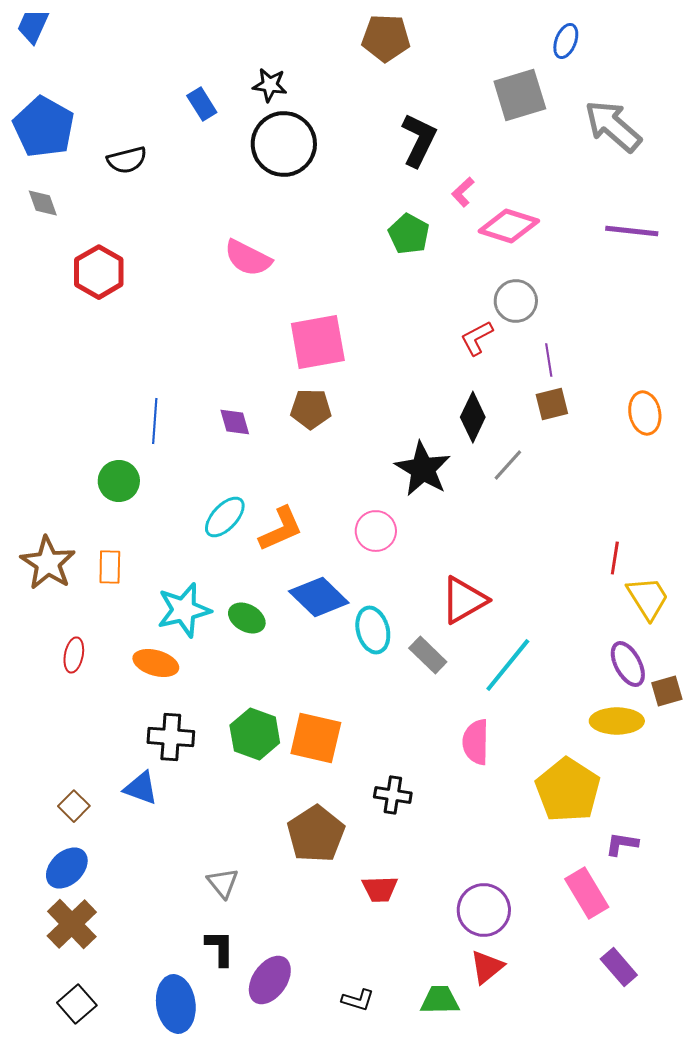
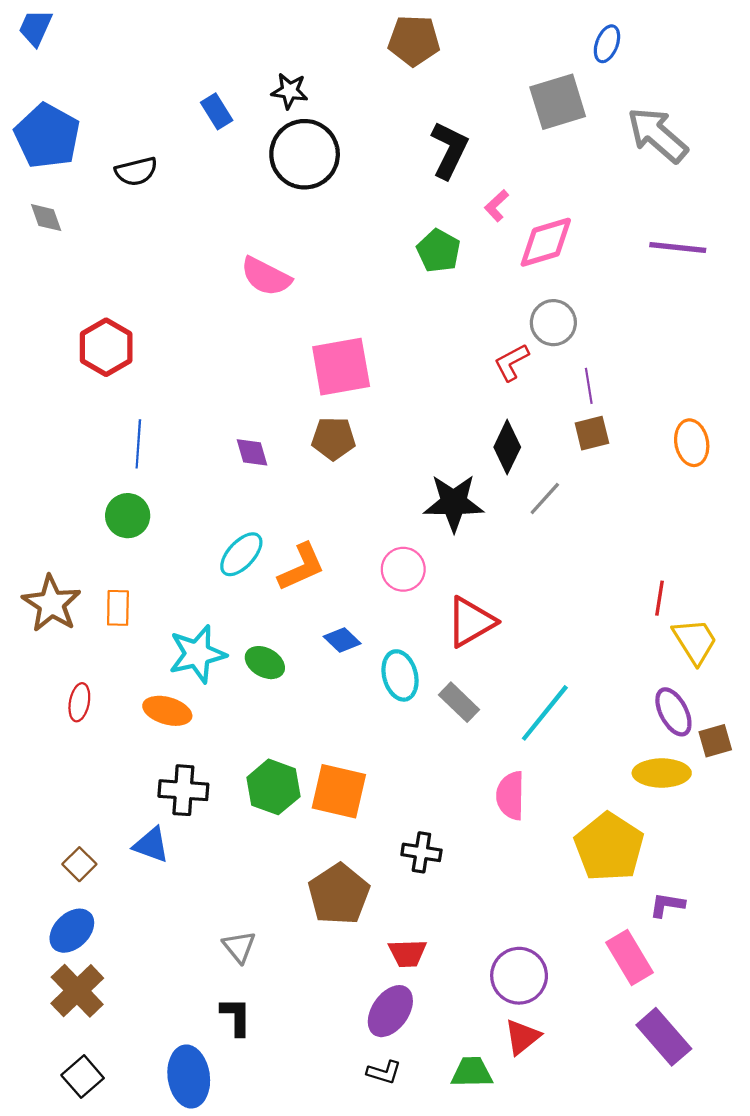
pink diamond: (509, 226) -> (546, 242), turned -34
red hexagon: (99, 272) -> (106, 347), moved
blue line: (155, 421) -> (138, 444), moved
black star: (423, 469) -> (454, 503), turned -30
blue diamond: (319, 597) -> (342, 640), size x0.6
red triangle: (464, 600) -> (471, 622), moved
purple rectangle: (619, 967) -> (664, 1037), size x1.4
purple ellipse: (270, 980) -> (390, 1011), moved

